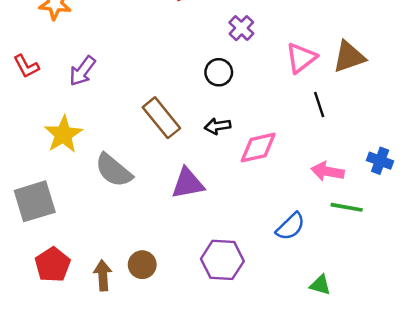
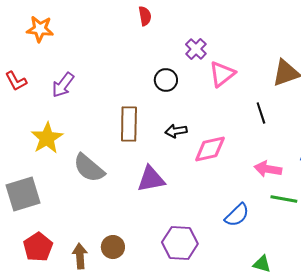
pink triangle: (301, 58) -> (222, 74), moved
black circle: (219, 72) -> (166, 80), moved
brown rectangle: (161, 118) -> (129, 124), turned 40

